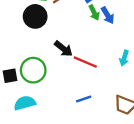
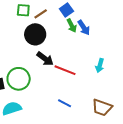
black circle: (35, 16) -> (35, 34), moved
blue line: (84, 99) -> (65, 103), turned 48

